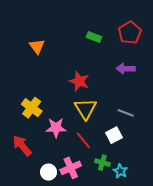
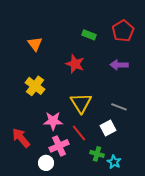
red star: (79, 81) -> (75, 64), moved
yellow cross: (32, 108) -> (35, 86), moved
pink cross: (71, 168) -> (59, 146), moved

